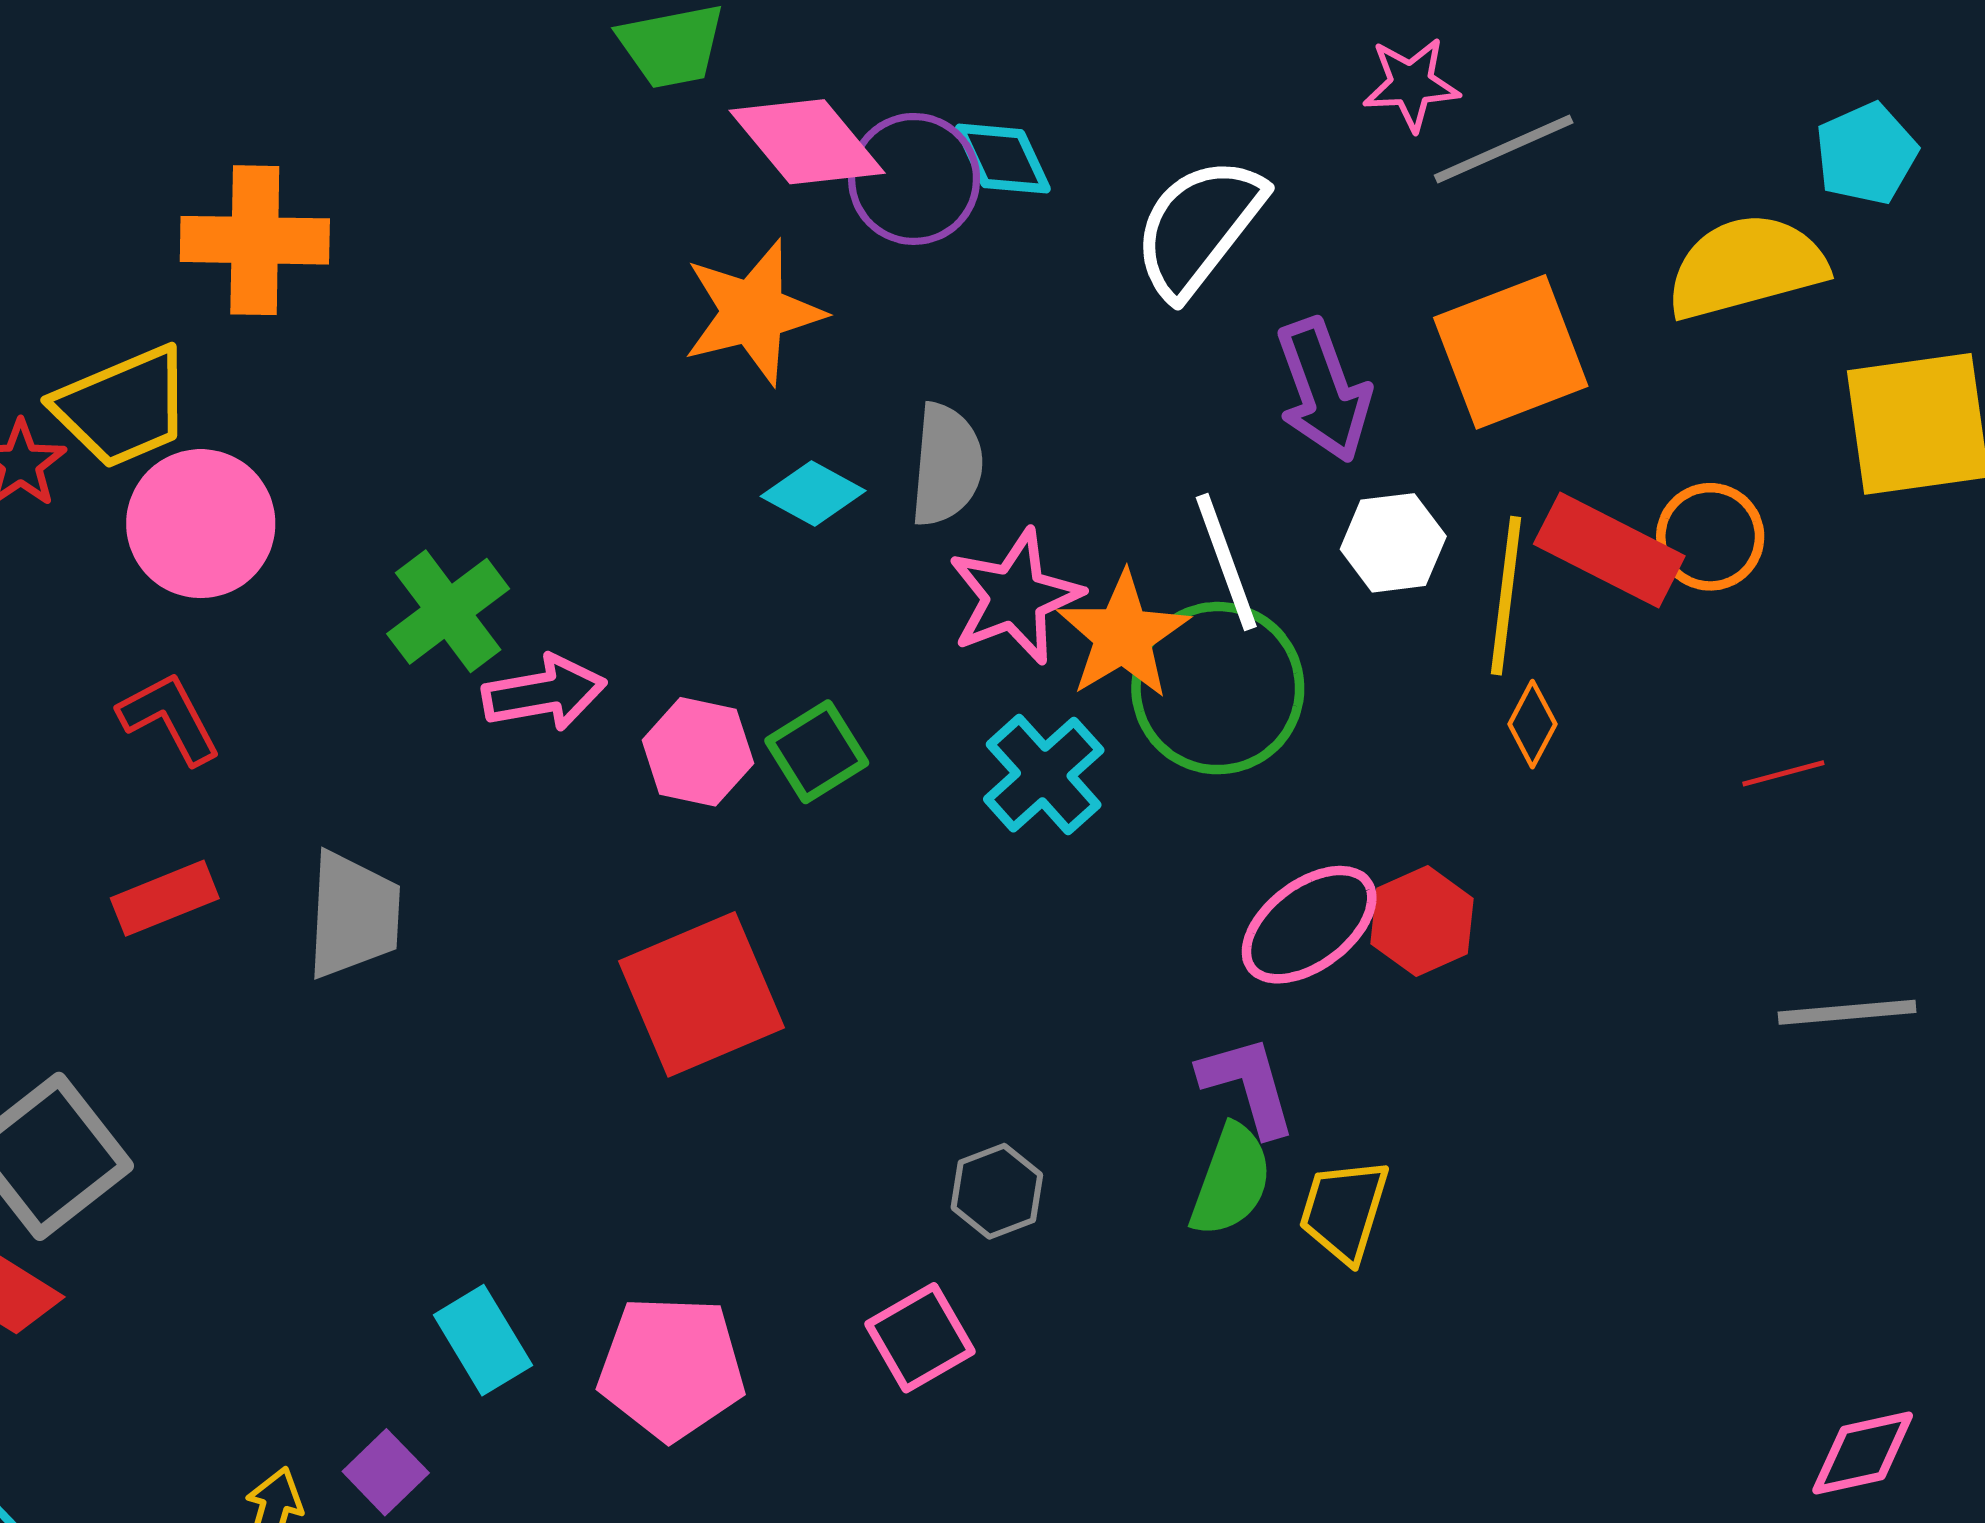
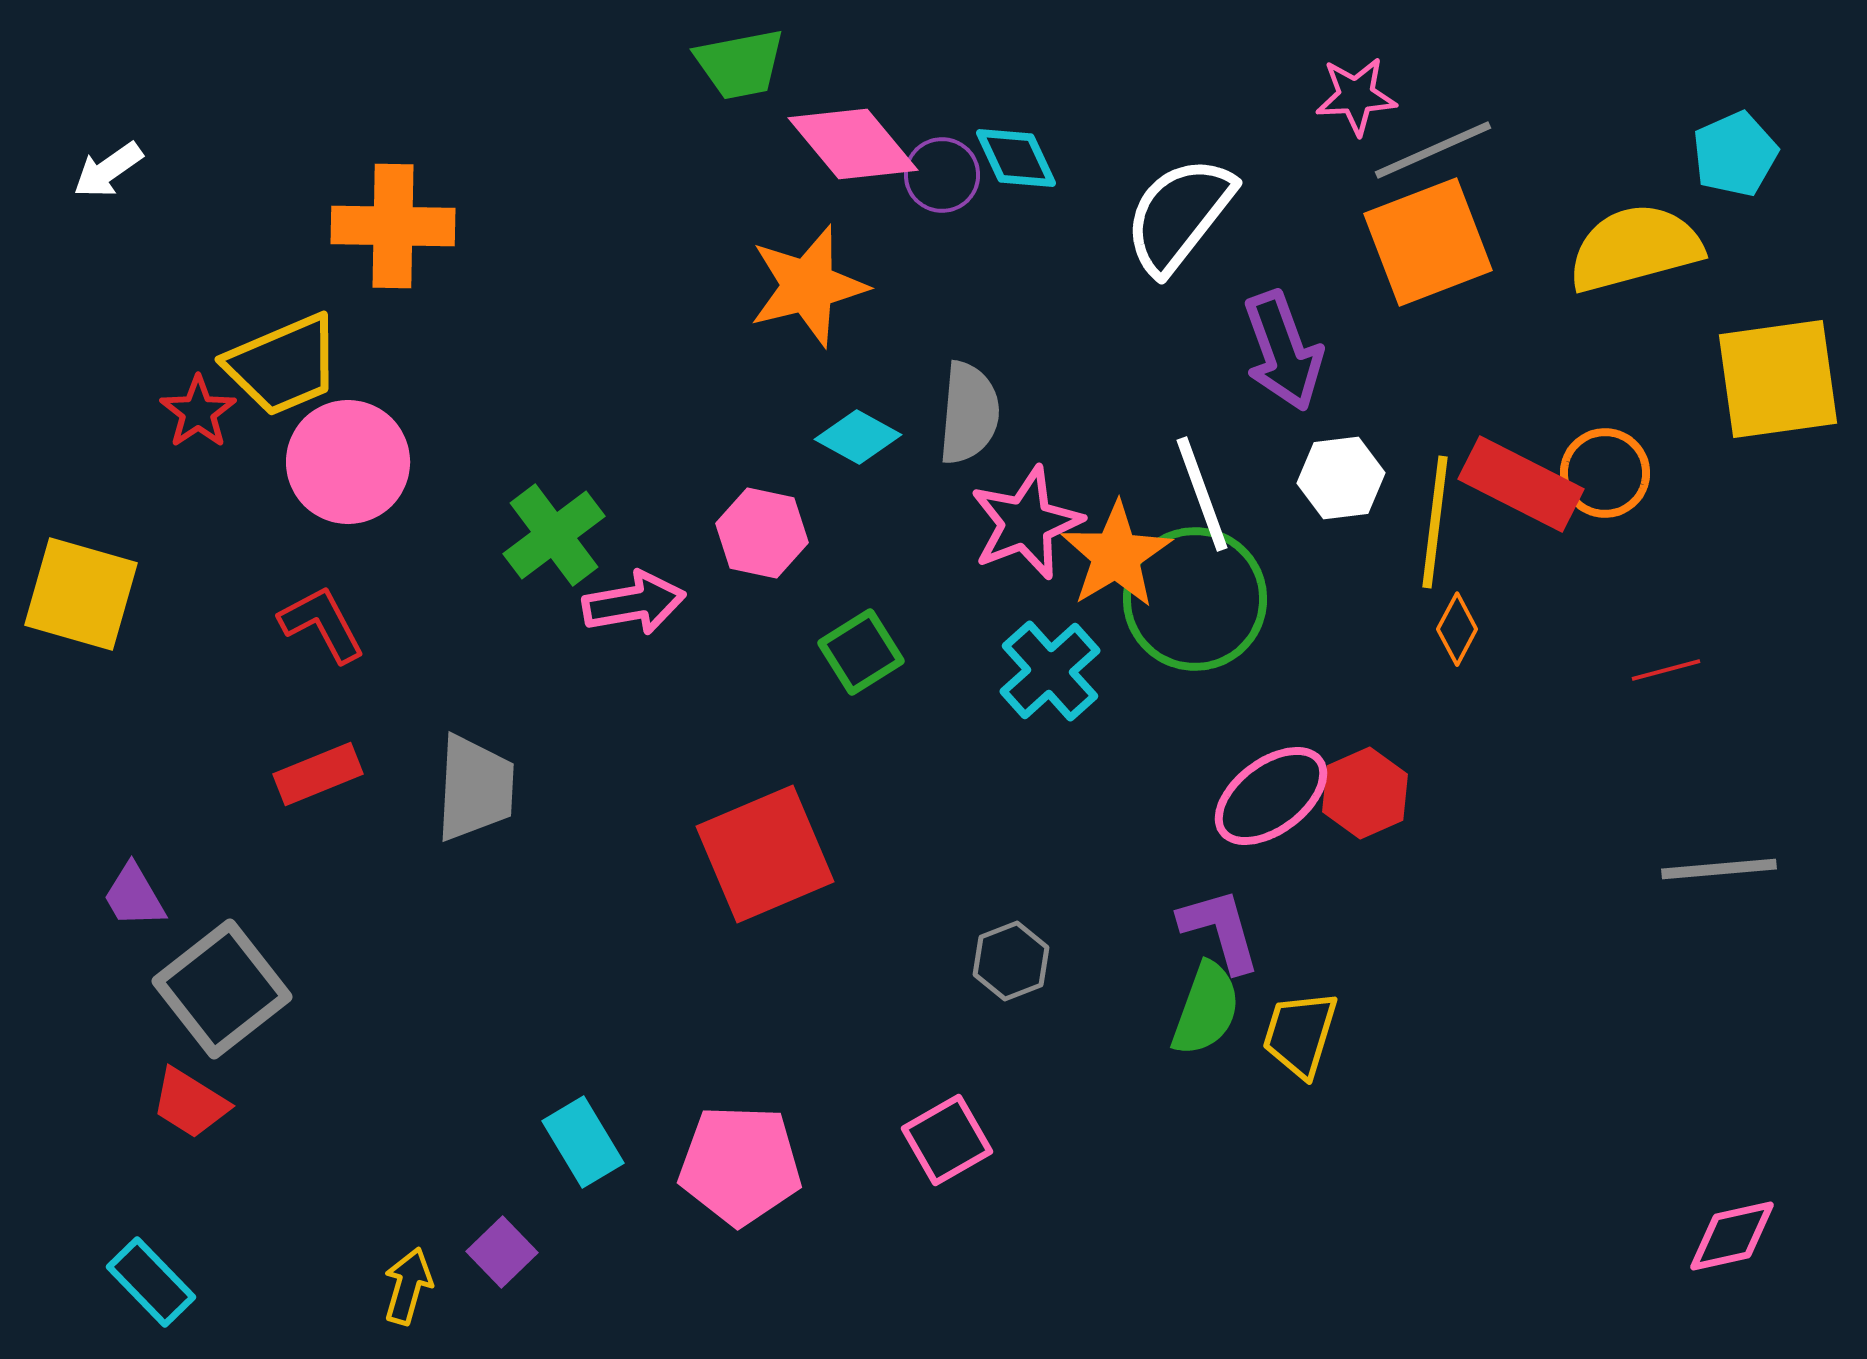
purple circle: (914, 179) -> (942, 175), size x0.7
orange square: (1511, 352) -> (1428, 242), moved
pink hexagon: (698, 752) -> (762, 533), moved
gray hexagon: (997, 1191) -> (1011, 961), moved

